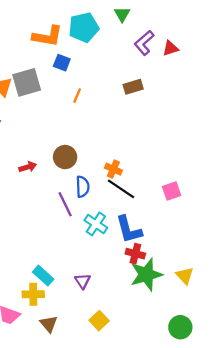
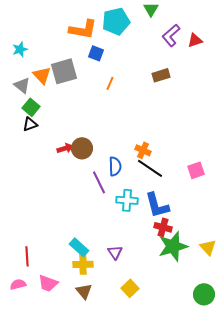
brown circle: (65, 157) -> (82, 148), moved
cyan cross: (96, 224) -> (127, 200), turned -30
yellow cross: (33, 294) -> (83, 264), moved

